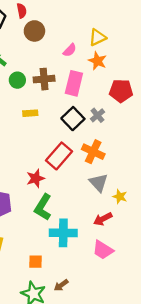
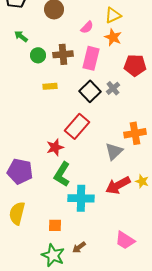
orange cross: (93, 152) -> (135, 133), moved, turned -35
gray triangle: (99, 183) -> (114, 151), turned 30
yellow star: (120, 197) -> (142, 181), moved
red arrow: (103, 219) -> (118, 185), size x1.4
pink trapezoid: (103, 250) -> (125, 240), moved

